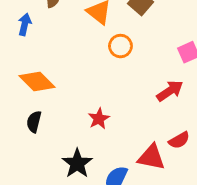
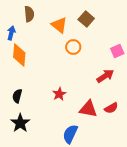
orange diamond: (37, 82) -> (19, 55), moved, turned 50
red triangle: (151, 157) -> (88, 109), moved
black star: (77, 163) -> (20, 123), moved

